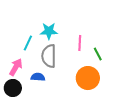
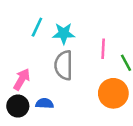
cyan line: (28, 43) -> (37, 27), moved
blue semicircle: (38, 77) -> (45, 103), moved

